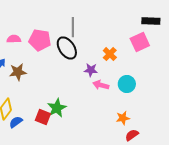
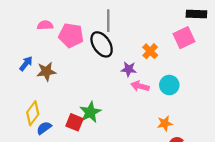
pink semicircle: (14, 39) -> (45, 25), moved

